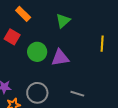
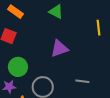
green triangle: (63, 21) -> (56, 12), turned -42
green circle: (37, 52) -> (18, 67), moved

